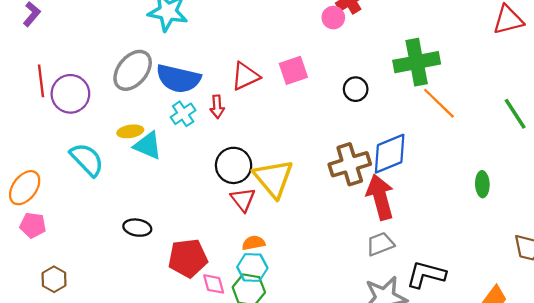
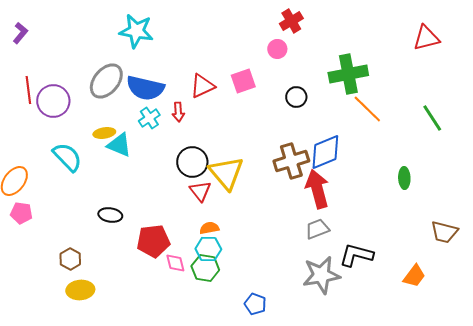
pink circle: (333, 18) -> (277, 49), moved
brown hexagon: (54, 279) -> (70, 259), moved

